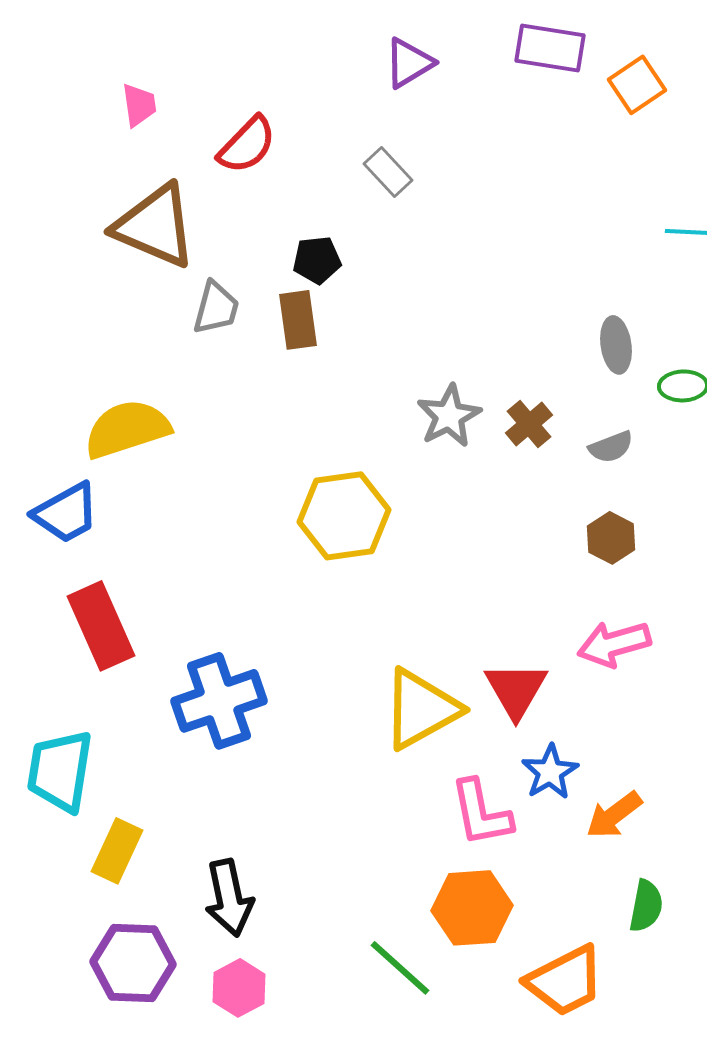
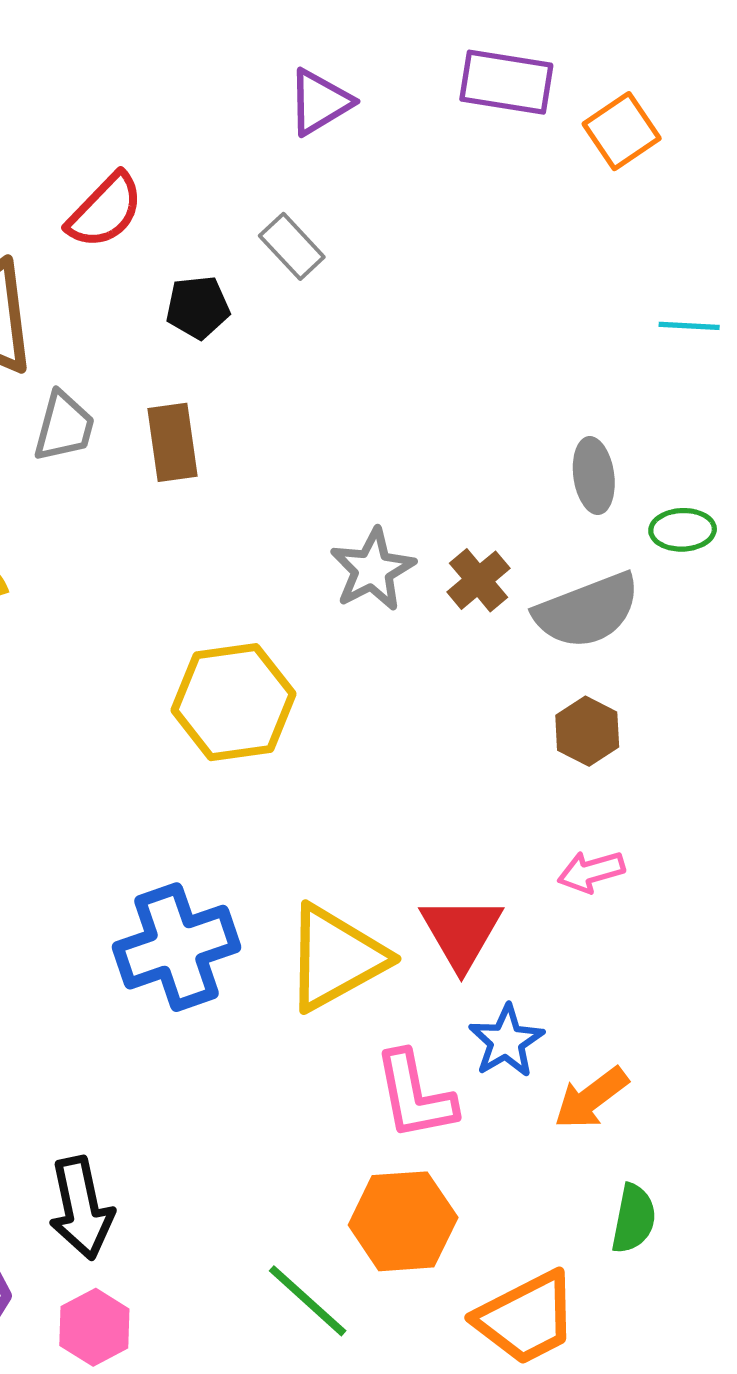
black pentagon: (317, 260) -> (198, 307), moved
gray semicircle: (611, 447) -> (587, 611), size x1.8
pink arrow: (614, 644) -> (591, 872), size x0.7
blue cross: (219, 701) -> (177, 947), moved

